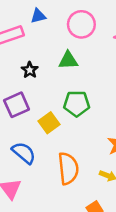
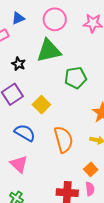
green triangle: (68, 60) -> (49, 51), size x1.5
green pentagon: (77, 104) -> (76, 78), moved

